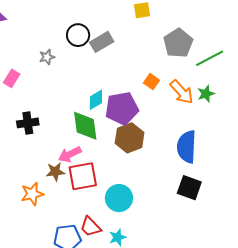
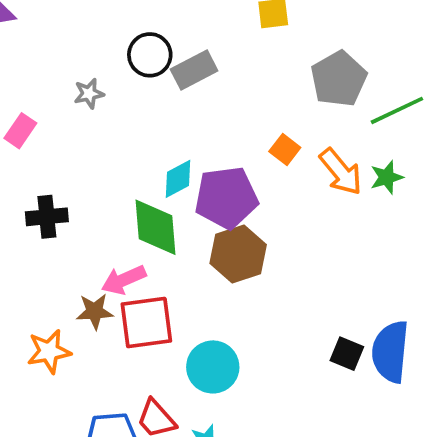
blue semicircle: (187, 147) -> (390, 352), moved
black square: (189, 188) -> (347, 354), size x0.7

